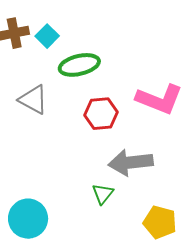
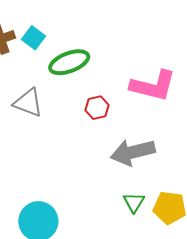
red hexagon: (101, 114) -> (97, 108), size x0.7
green triangle: (103, 194) -> (134, 202), moved

